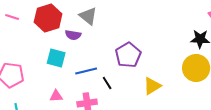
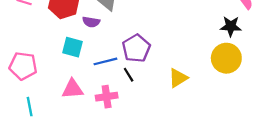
purple pentagon: (128, 55) -> (136, 48), moved
pink triangle: (56, 96) -> (73, 89), size x1.5

